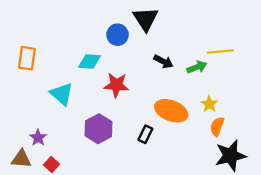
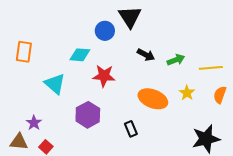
yellow line: (220, 51) -> (211, 68), moved
orange semicircle: (217, 126) -> (220, 95), moved
black rectangle: (145, 134) -> (131, 129), moved, turned -49

